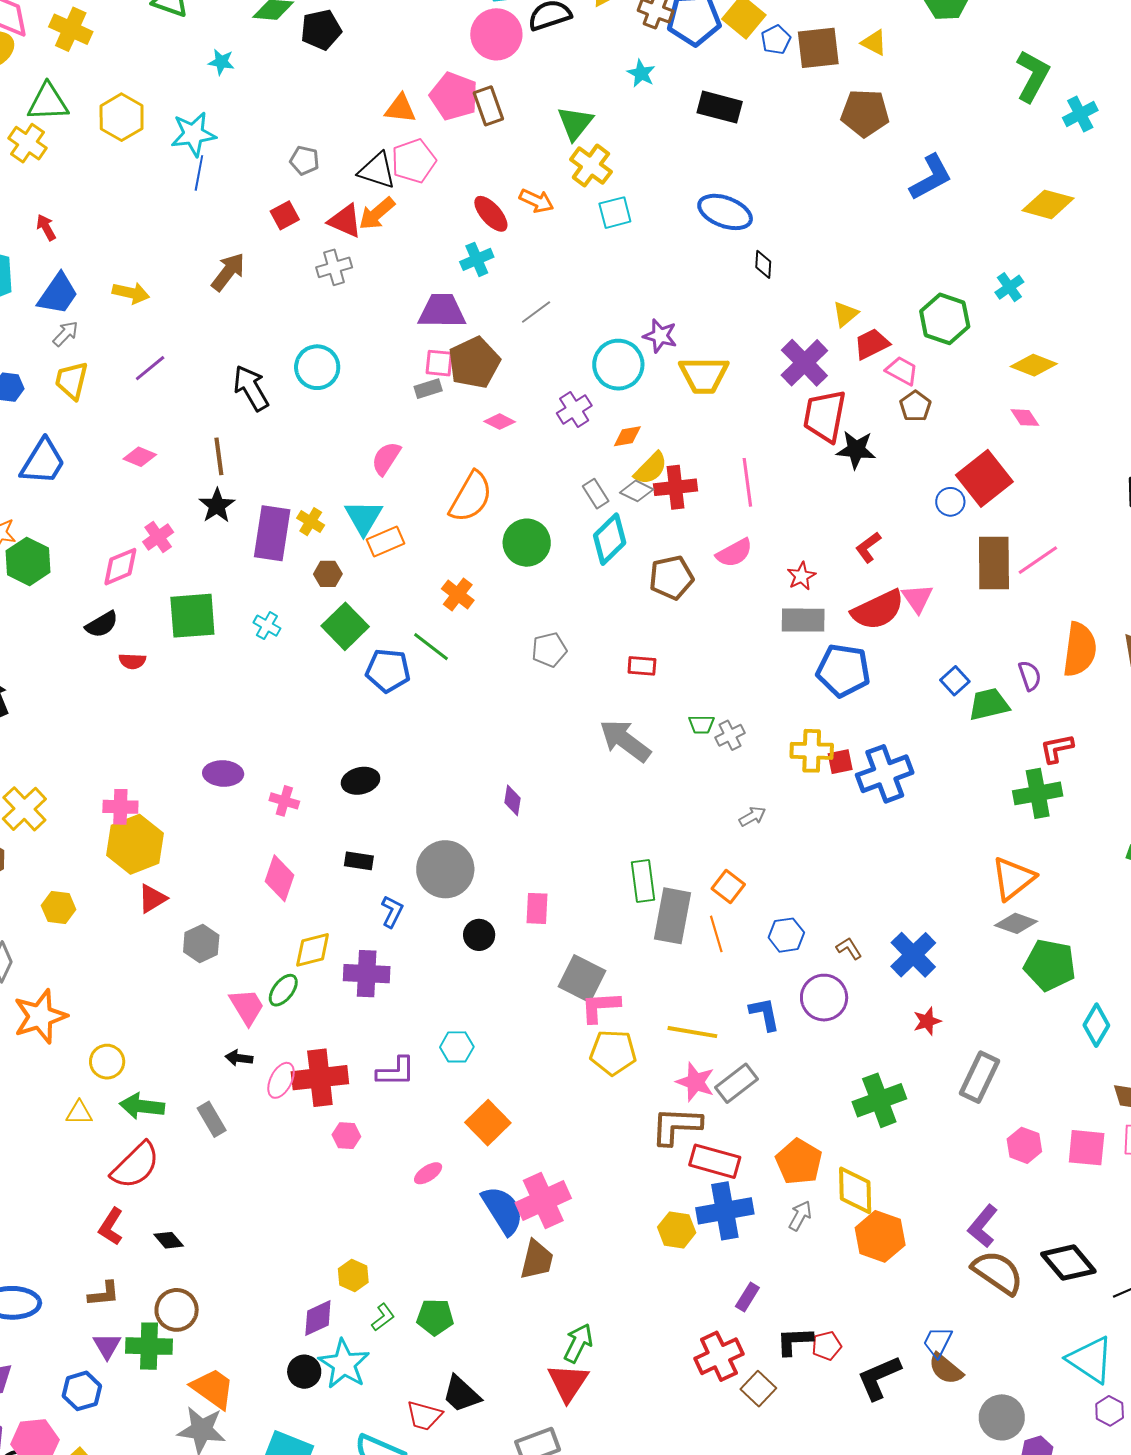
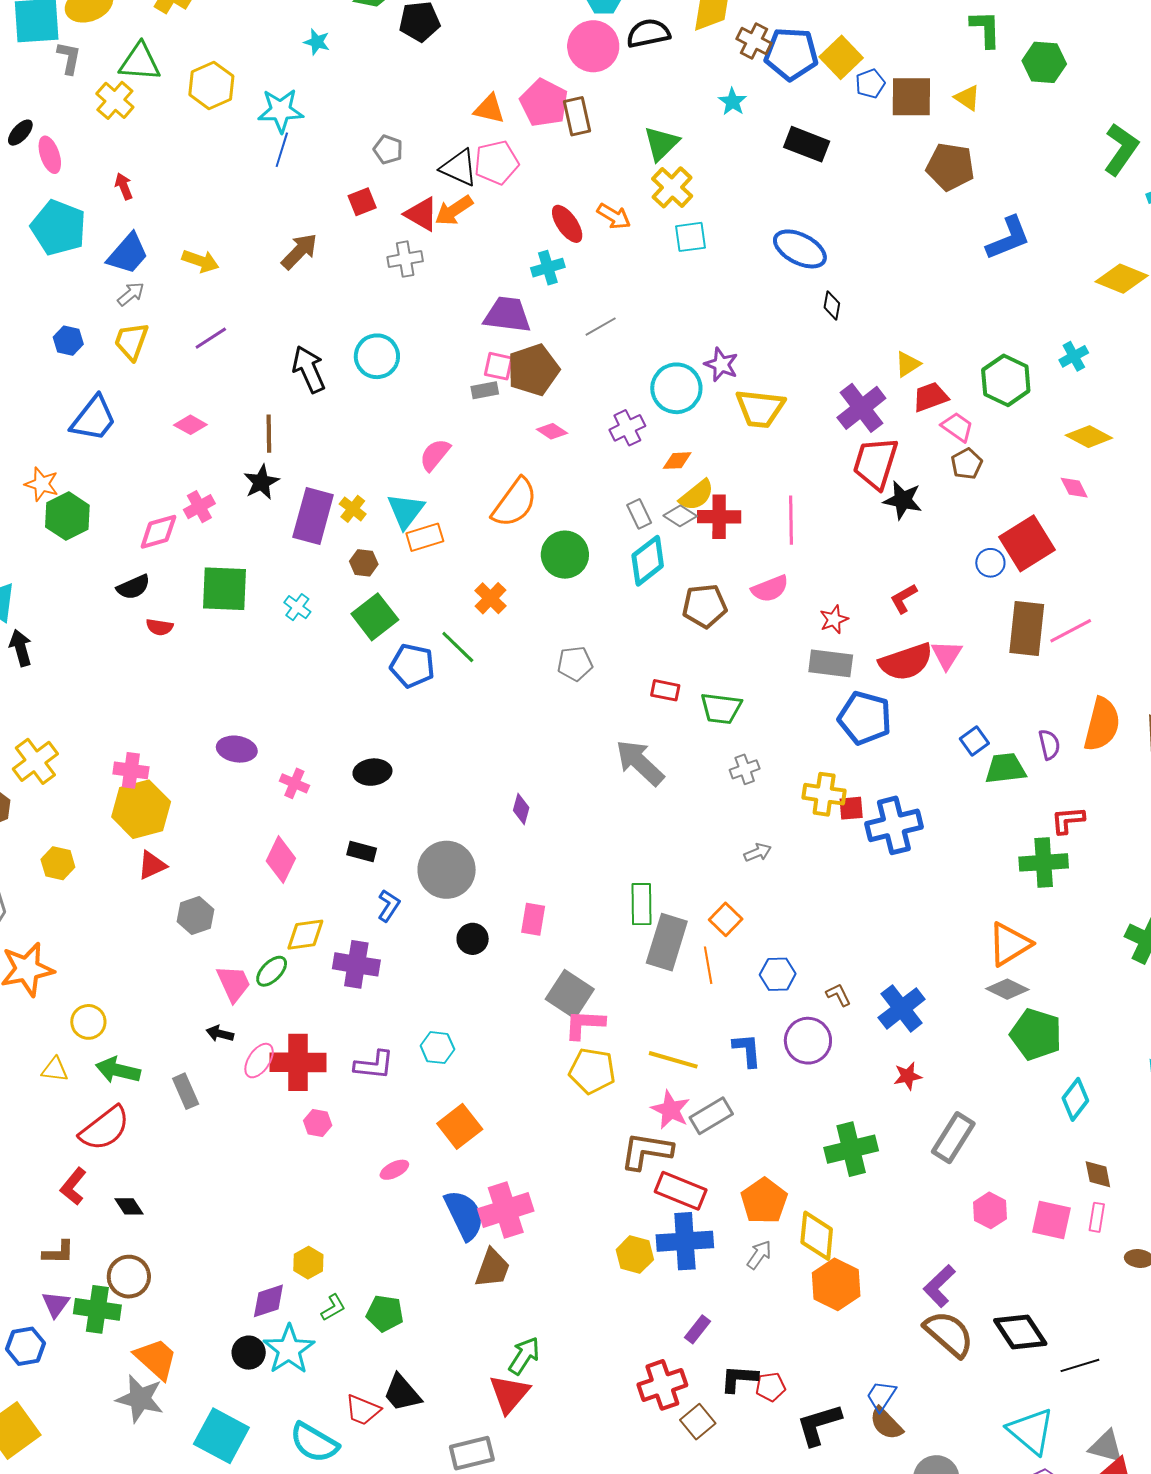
green trapezoid: (701, 724) -> (721, 708), moved, size x1.6

